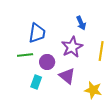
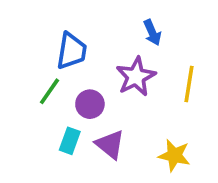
green line: (25, 55) -> (50, 91), turned -49
purple triangle: (67, 76) -> (110, 145), moved

